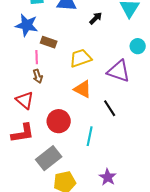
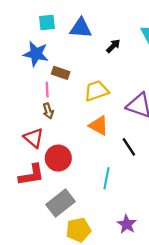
red circle: (59, 121) -> (58, 158), moved

